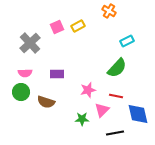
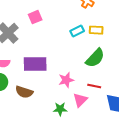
yellow rectangle: (78, 26) -> (96, 30), moved, turned 32
cyan rectangle: (127, 41) -> (77, 31), moved
purple rectangle: (57, 74) -> (35, 64), size x1.6

